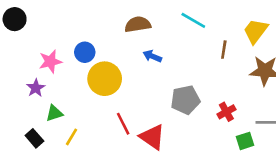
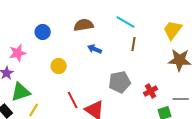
brown line: (224, 50) -> (134, 44), moved
blue circle: (85, 52) -> (43, 32), moved
yellow circle: (105, 79) -> (59, 66), size x0.6
green triangle: (54, 113) -> (21, 92), size x1.5

